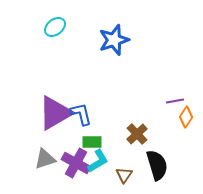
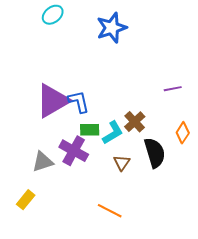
orange diamond: (186, 117) -> (183, 133), moved
gray triangle: (45, 159) -> (43, 162), moved
cyan L-shape: (98, 161) -> (113, 133), moved

